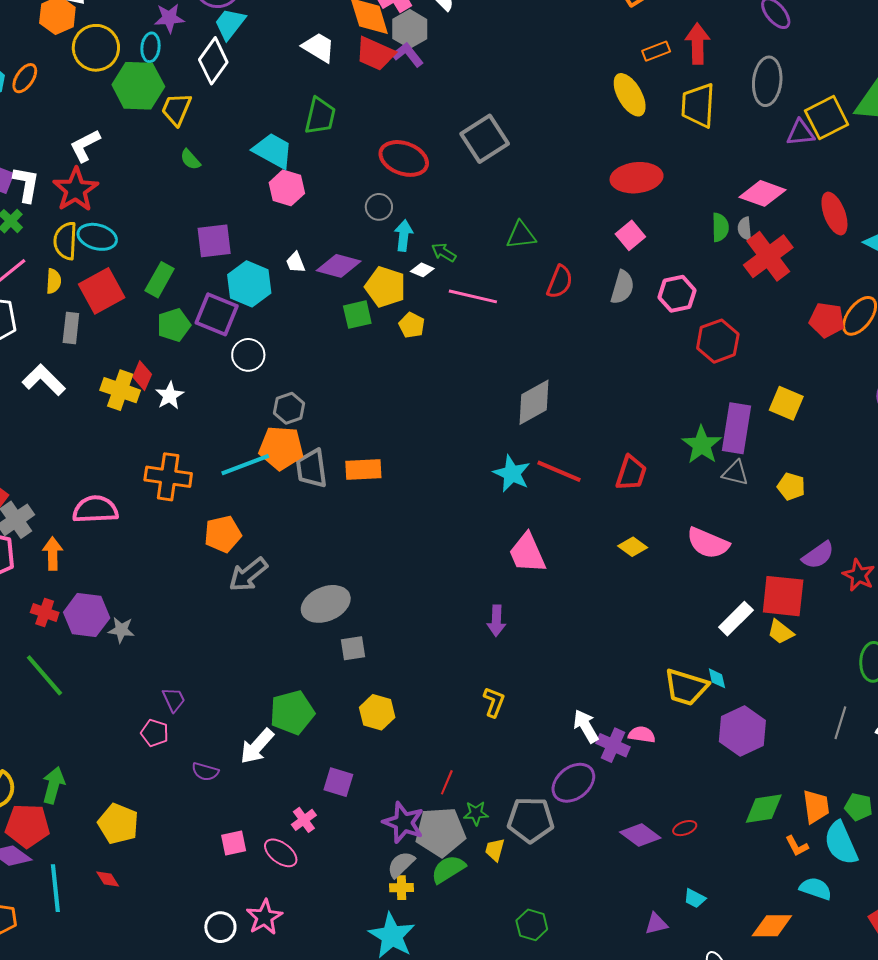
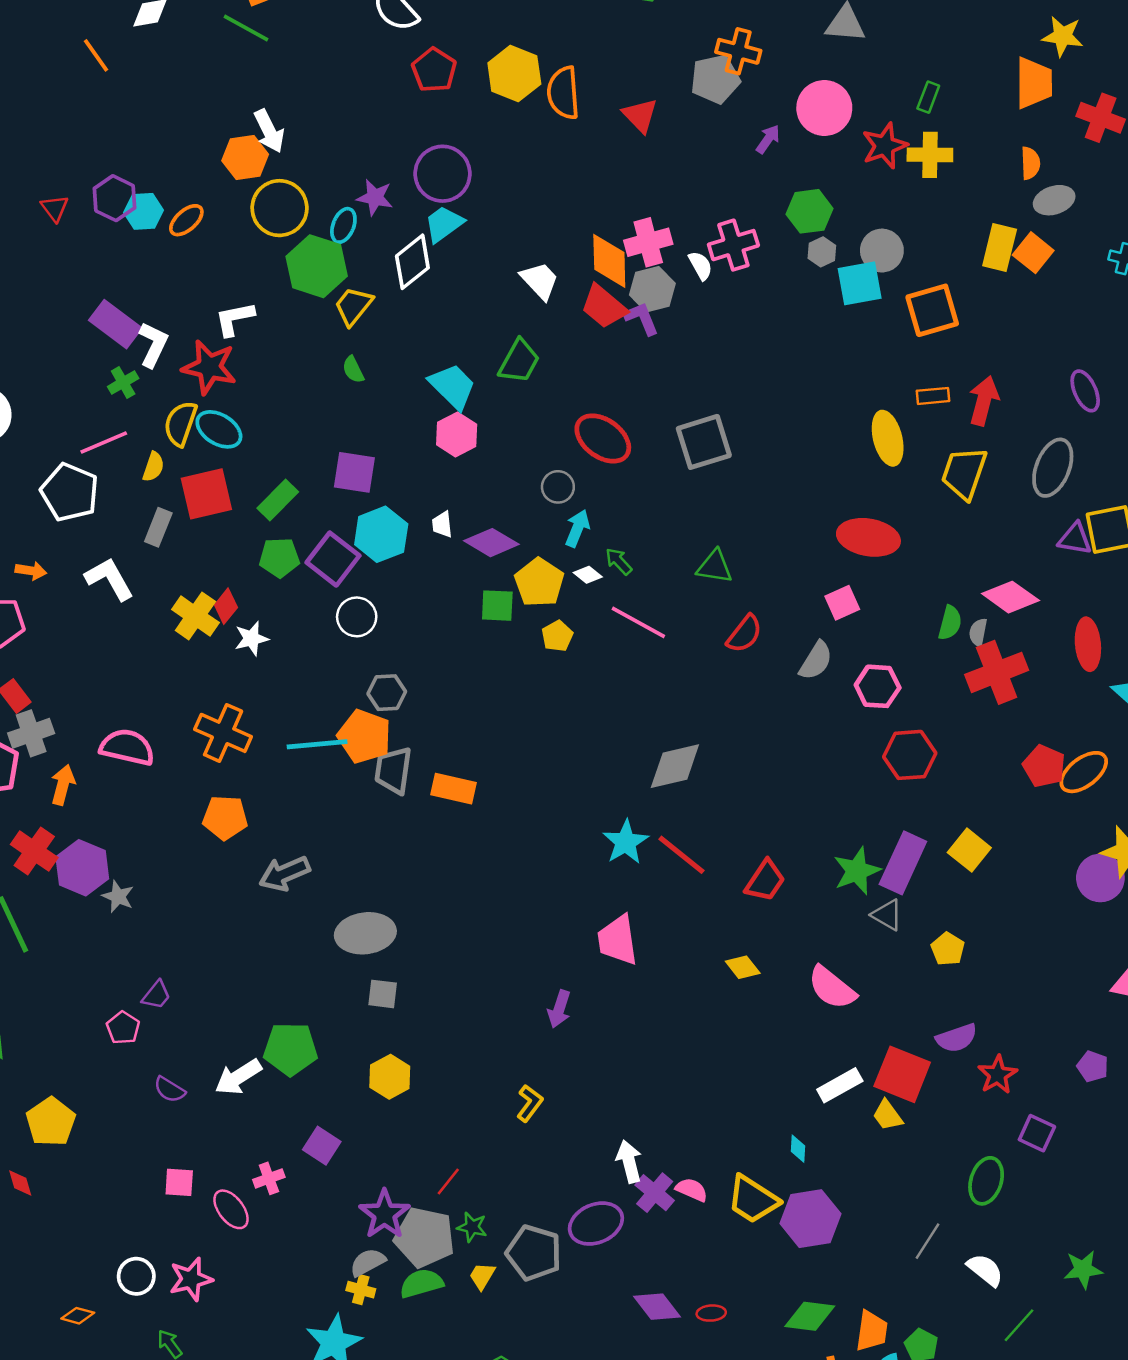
red star: (76, 190) -> (209, 367), turned 30
orange pentagon: (223, 534) -> (225, 818), moved
red cross: (45, 613) -> (34, 851), size x1.4
yellow trapezoid: (686, 687) -> (753, 1199), moved
purple trapezoid: (174, 700) -> (156, 995), turned 48

